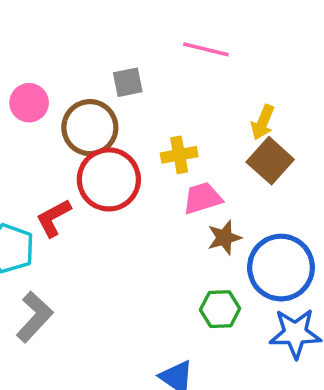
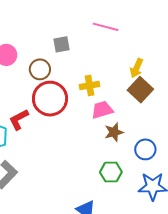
brown circle: (90, 128) -> (40, 69), size x0.7
blue circle: (281, 268) -> (145, 149), size x0.6

